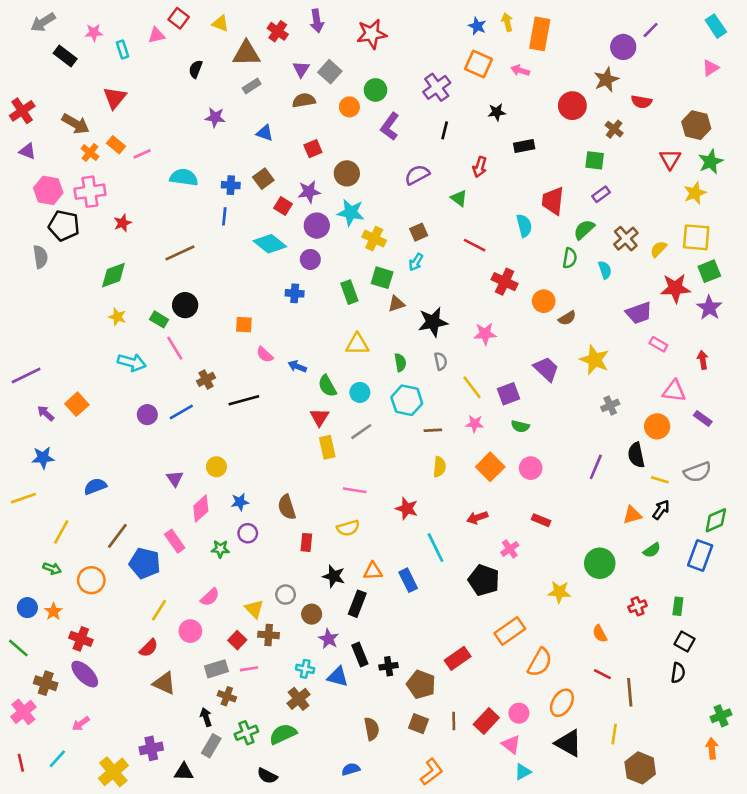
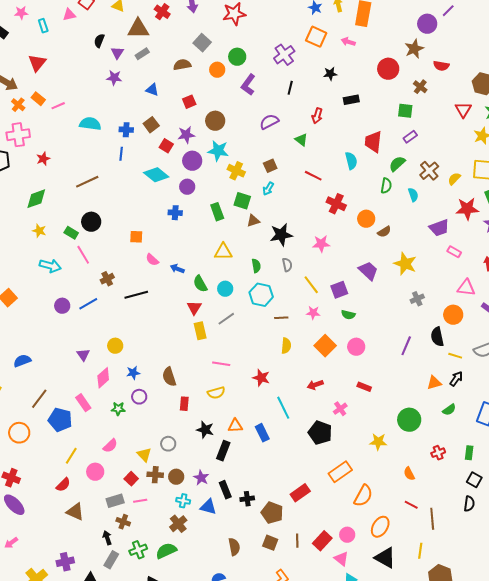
purple triangle: (301, 69) -> (117, 53), moved
brown circle: (312, 614) -> (176, 477), moved

